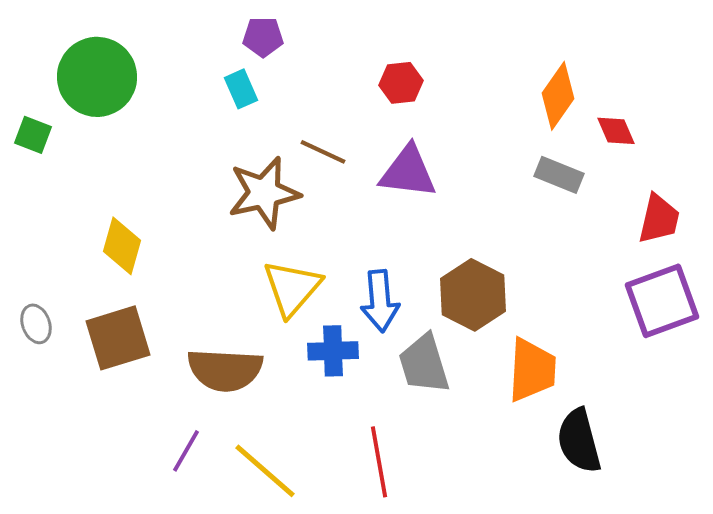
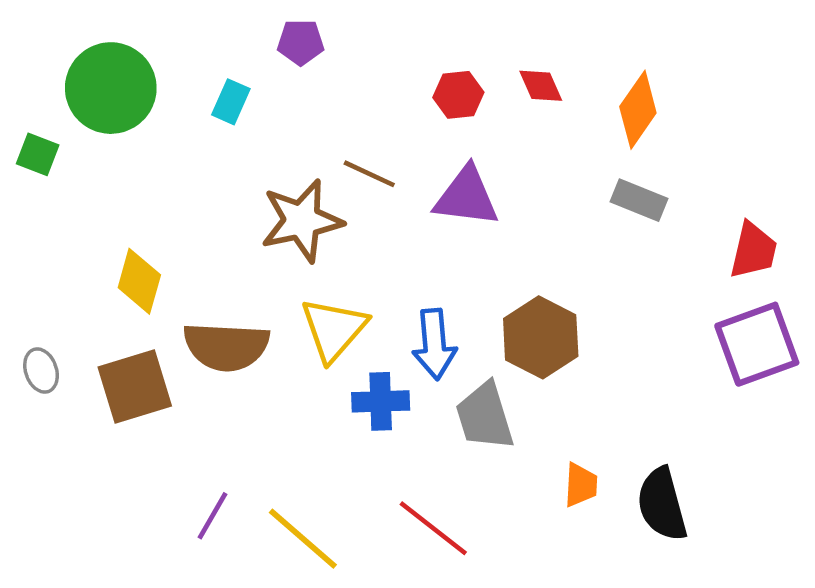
cyan rectangle: (241, 89) -> (231, 102), moved, turned 48
red diamond: (616, 131) -> (541, 86), moved
brown semicircle: (225, 370) -> (226, 346), moved
orange trapezoid: (532, 370) -> (581, 485), moved, size x0.6
red line: (379, 462) -> (433, 528), turned -42

